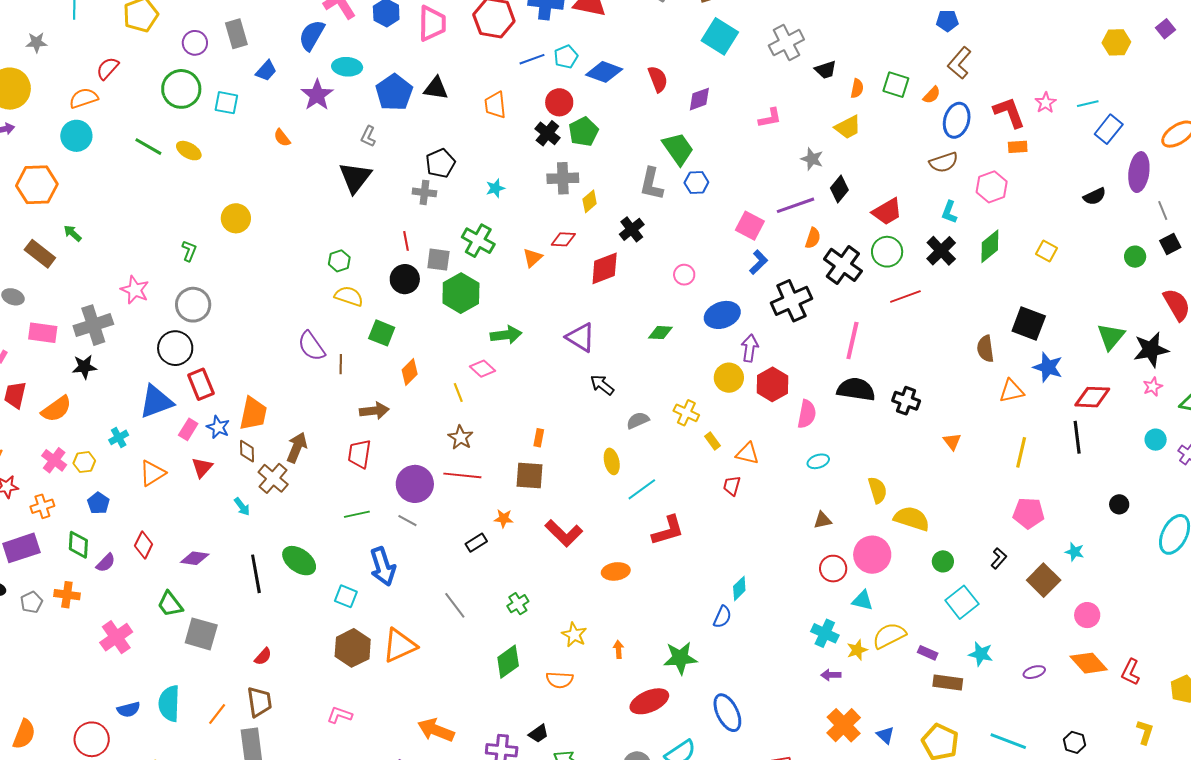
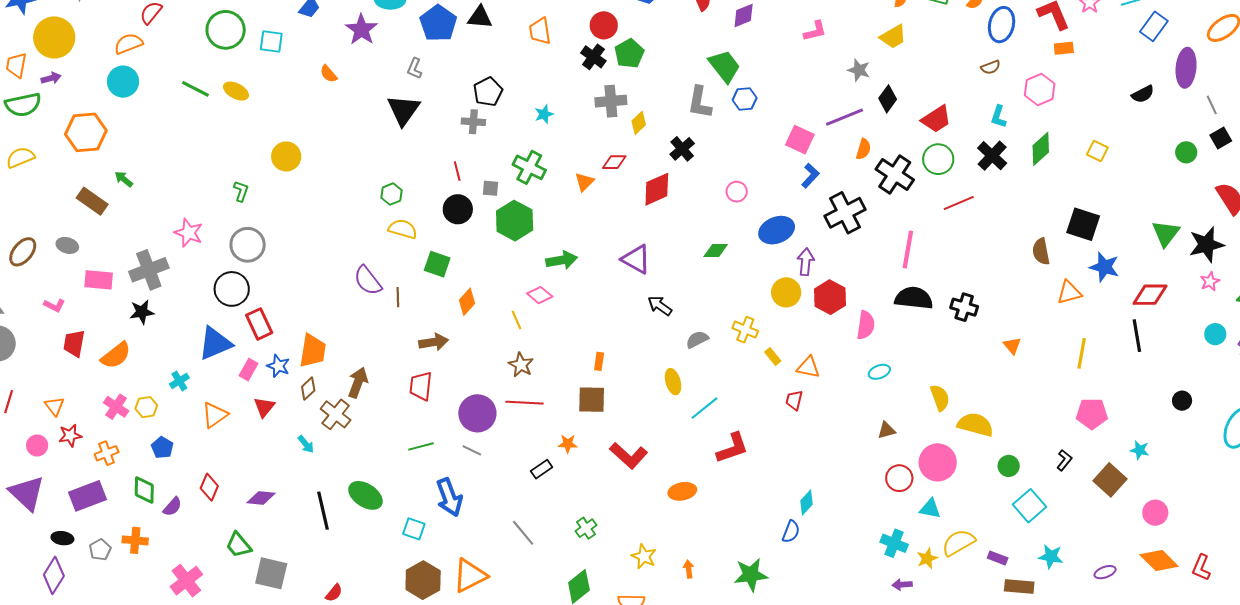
brown semicircle: (944, 162) -> (991, 67), size x0.7
gray square: (438, 260) -> (490, 188), size x0.7
brown diamond: (247, 451) -> (308, 389), turned 50

